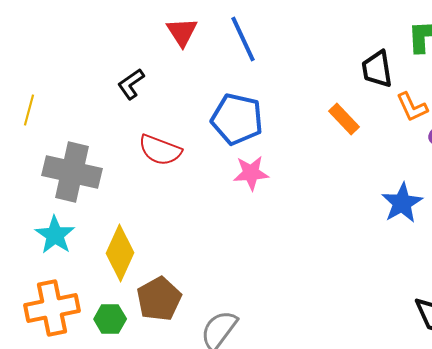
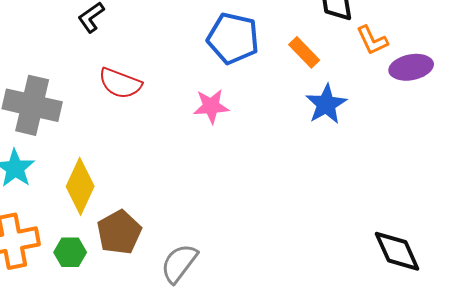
blue pentagon: (237, 119) -> (233, 38), moved
blue star: (402, 203) -> (326, 104), moved

